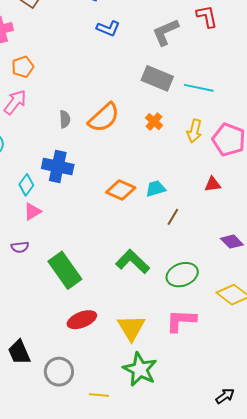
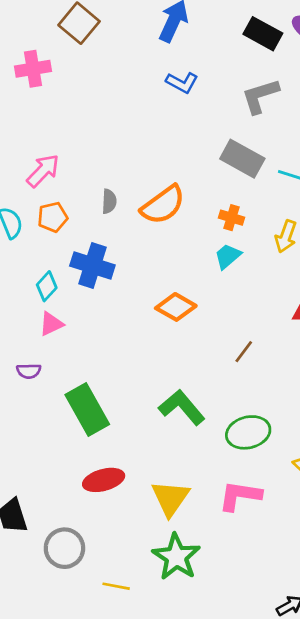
orange pentagon: (23, 67) -> (53, 217), moved
orange cross: (154, 122) -> (232, 218), turned -30
cyan trapezoid: (156, 189) -> (228, 256), moved, turned -30

